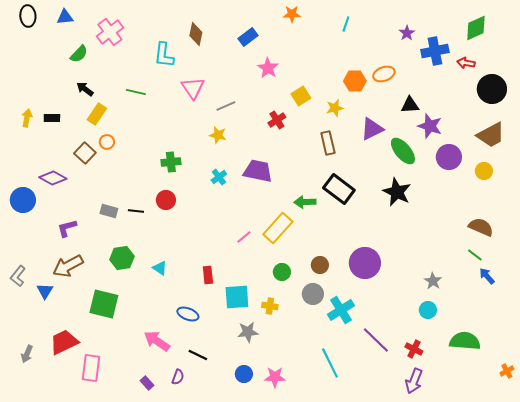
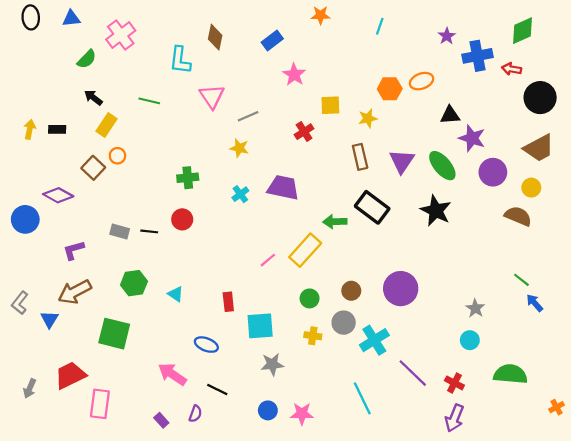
yellow square: (301, 96) -> (330, 105), turned 30
purple triangle: (372, 129) -> (402, 161), moved, turned -30
brown semicircle: (481, 227) -> (518, 216), moved
yellow cross: (270, 306) -> (313, 336), moved

